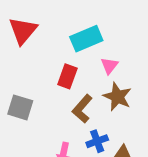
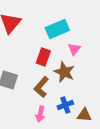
brown star: (117, 97) -> (64, 72), moved
brown L-shape: (82, 109) -> (41, 87), moved

